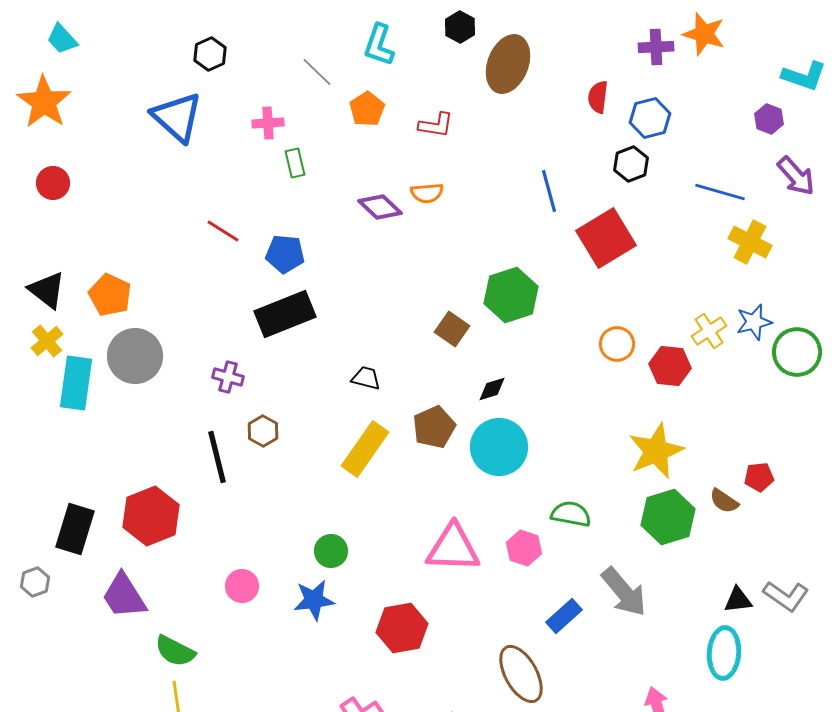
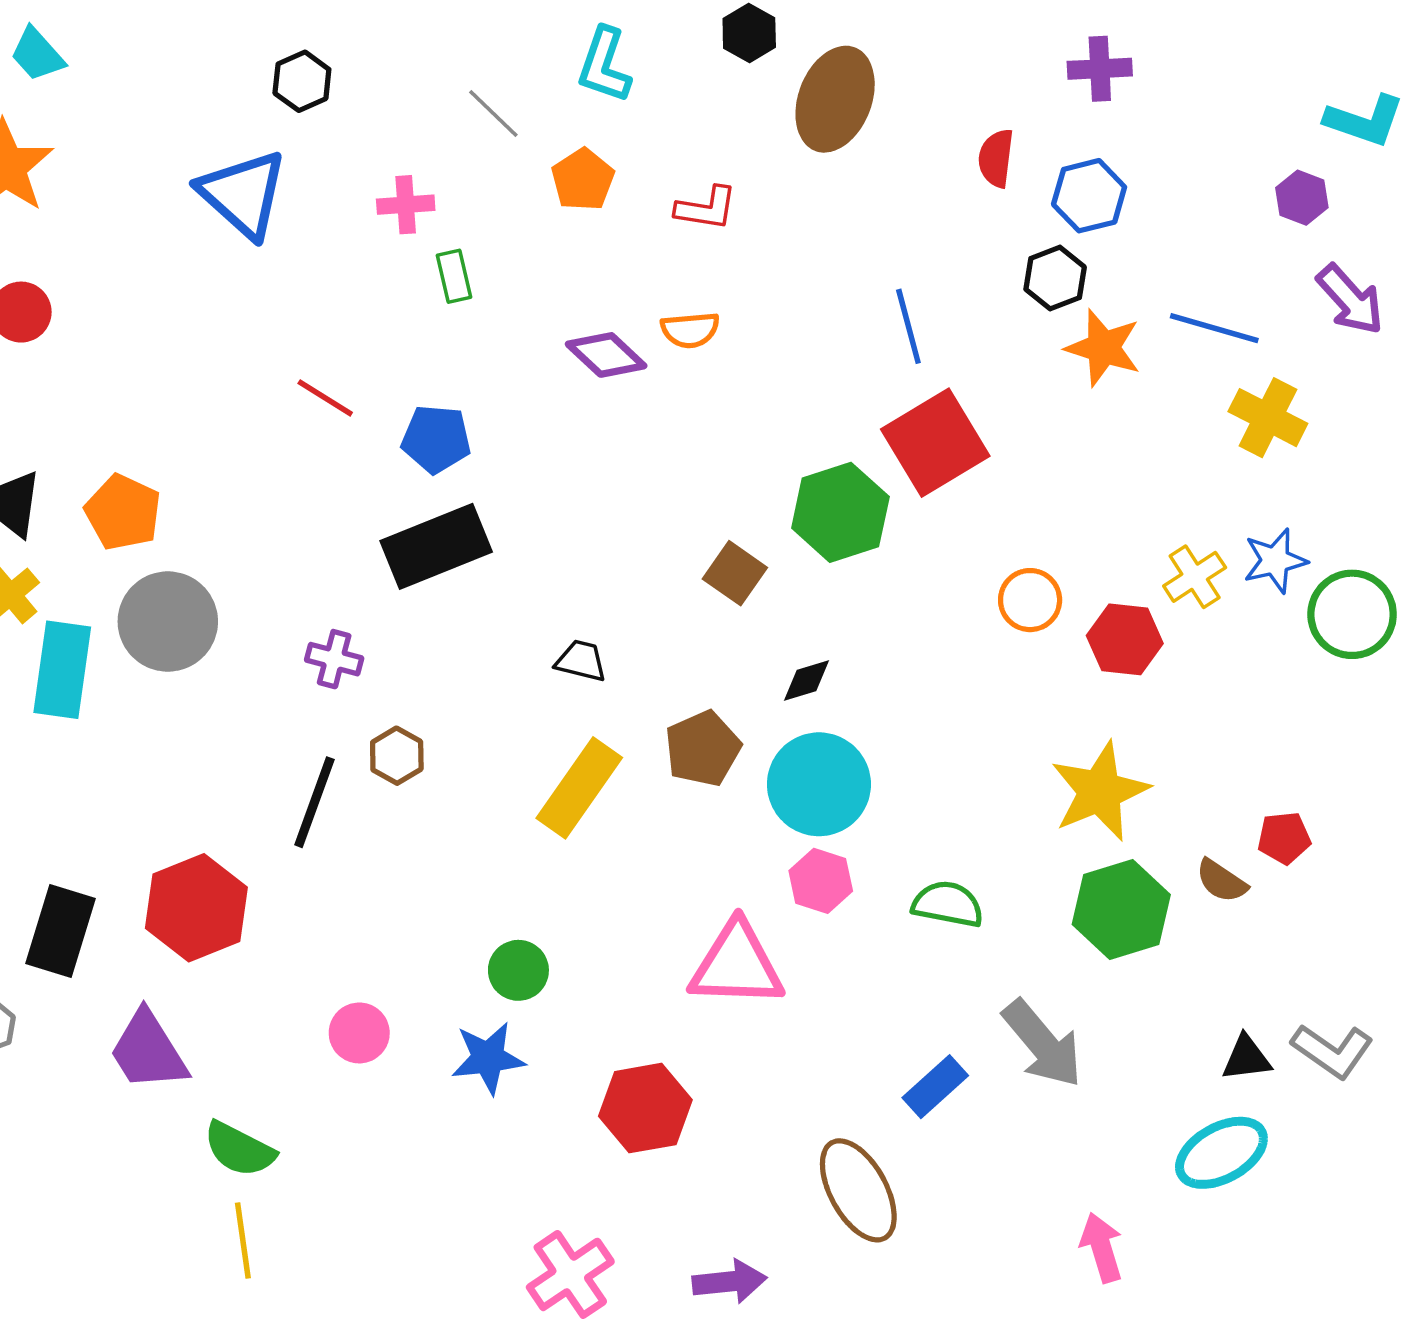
orange star: (704, 34) -> (1103, 348), moved
red square: (606, 238) -> (935, 443), moved
black line: (217, 457) -> (314, 802), turned 34
pink hexagon: (524, 548) -> (821, 881), moved
cyan ellipse: (724, 653) -> (1221, 1153), turned 57

